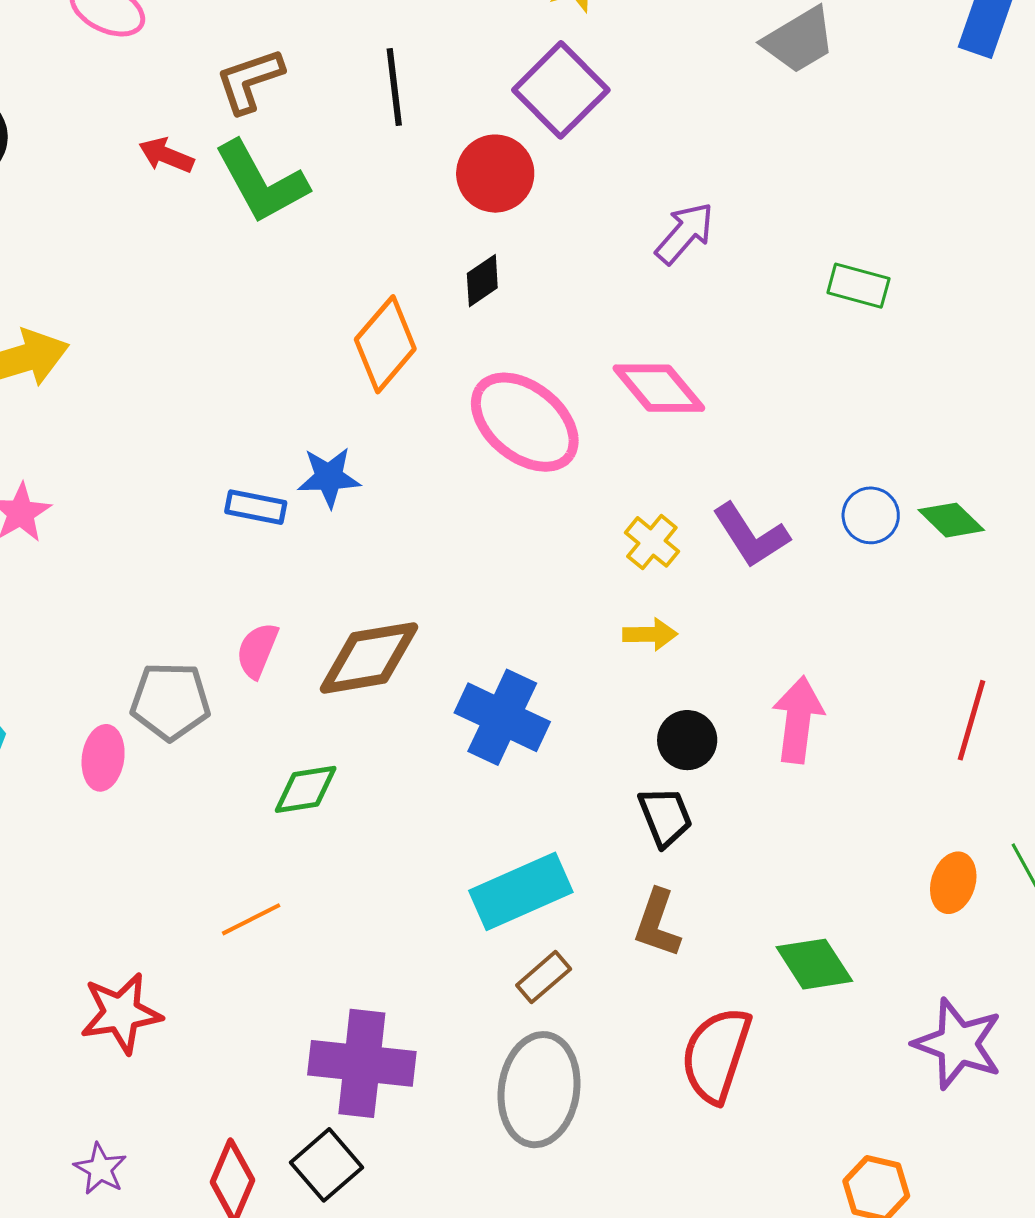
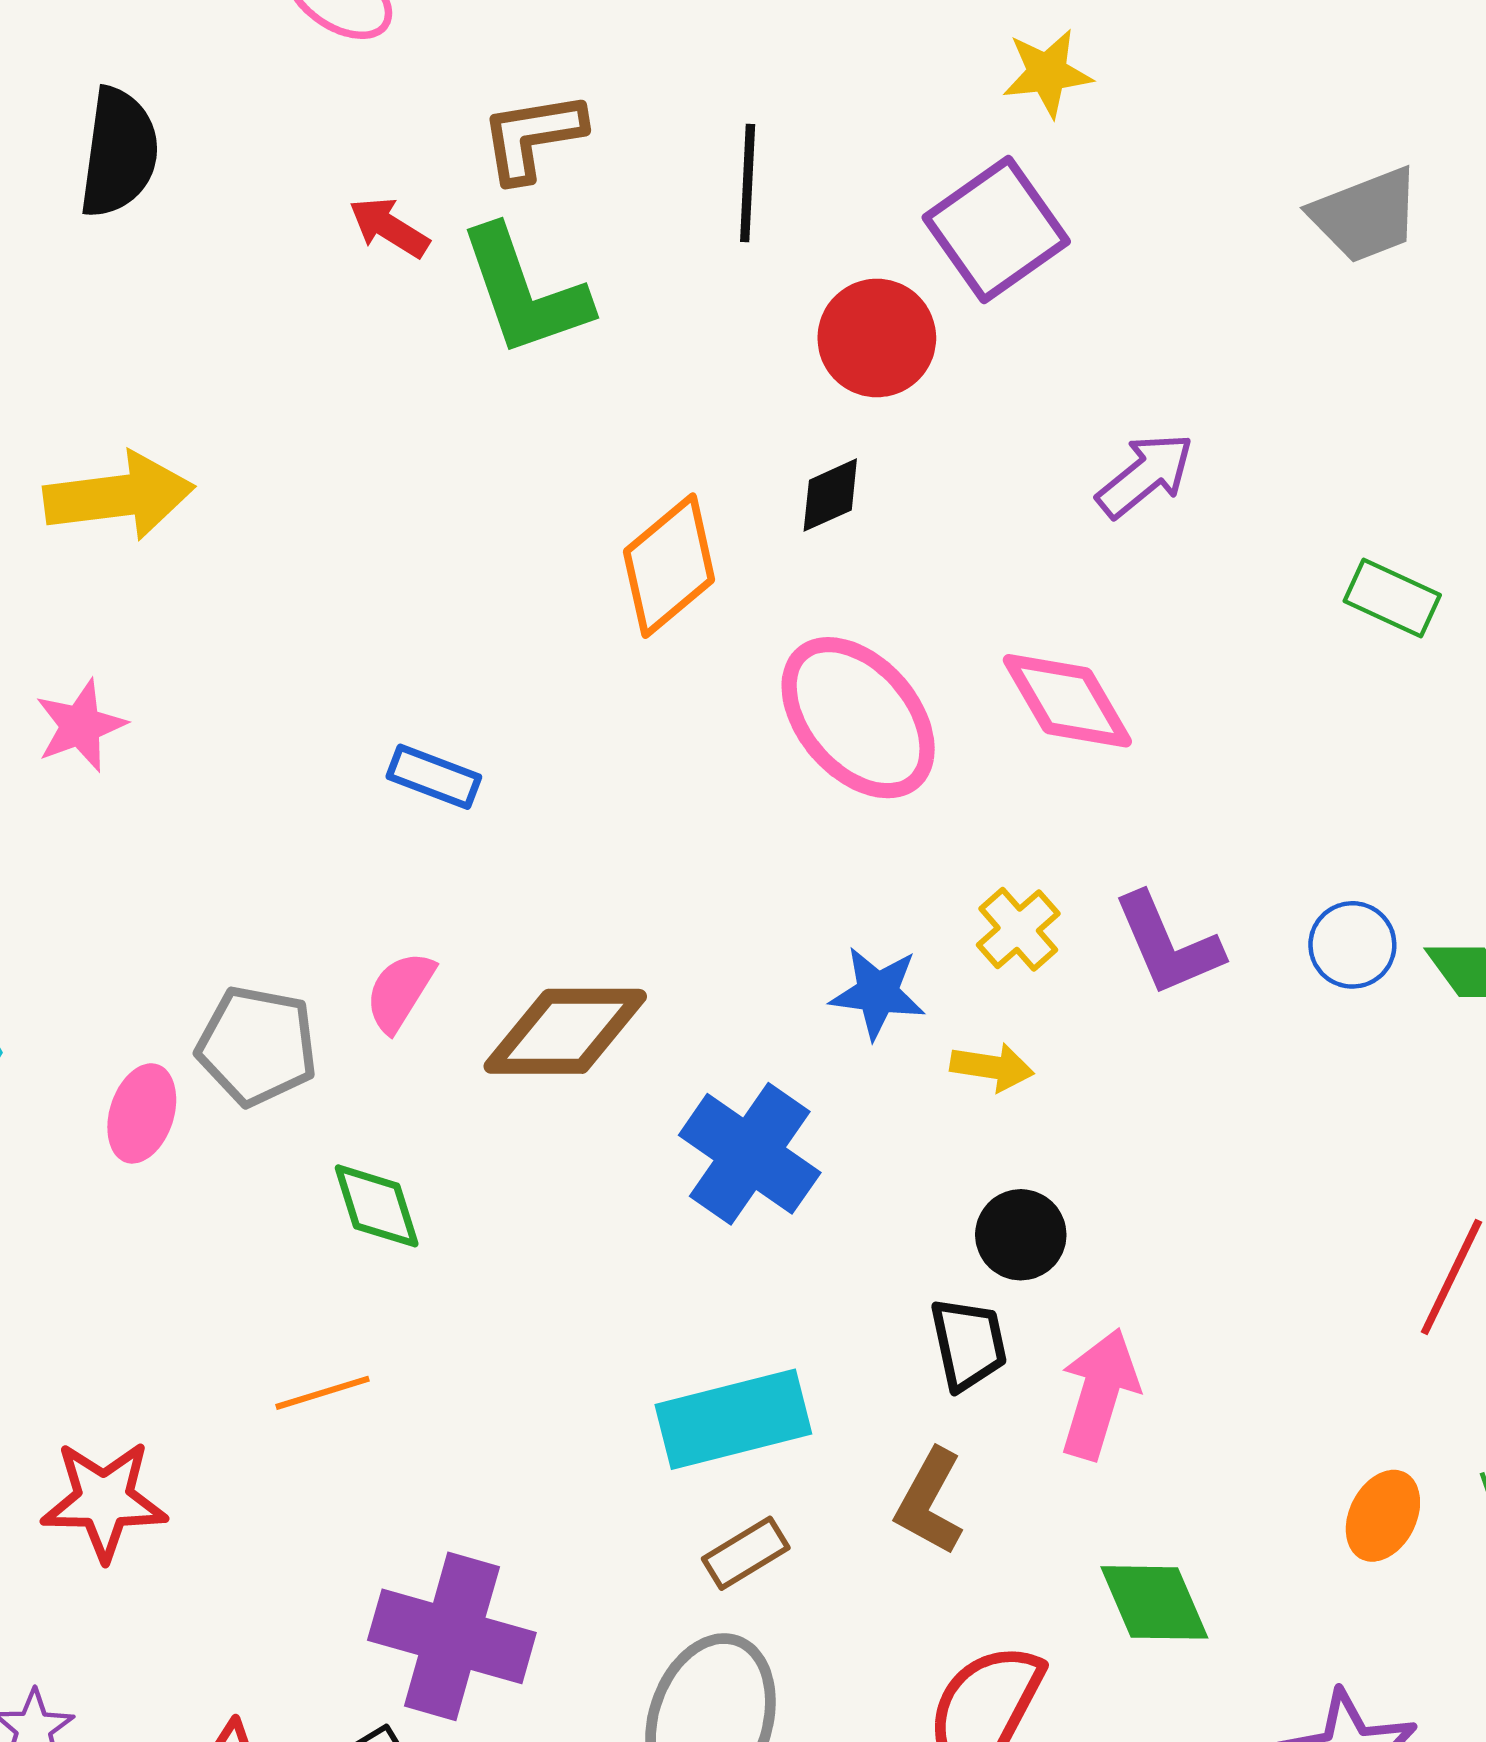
blue star: (329, 477) -> (877, 993), moved
pink arrow: (798, 720) -> (1099, 1394), moved
green diamond: (306, 789) -> (377, 1206), moved, turned 72

